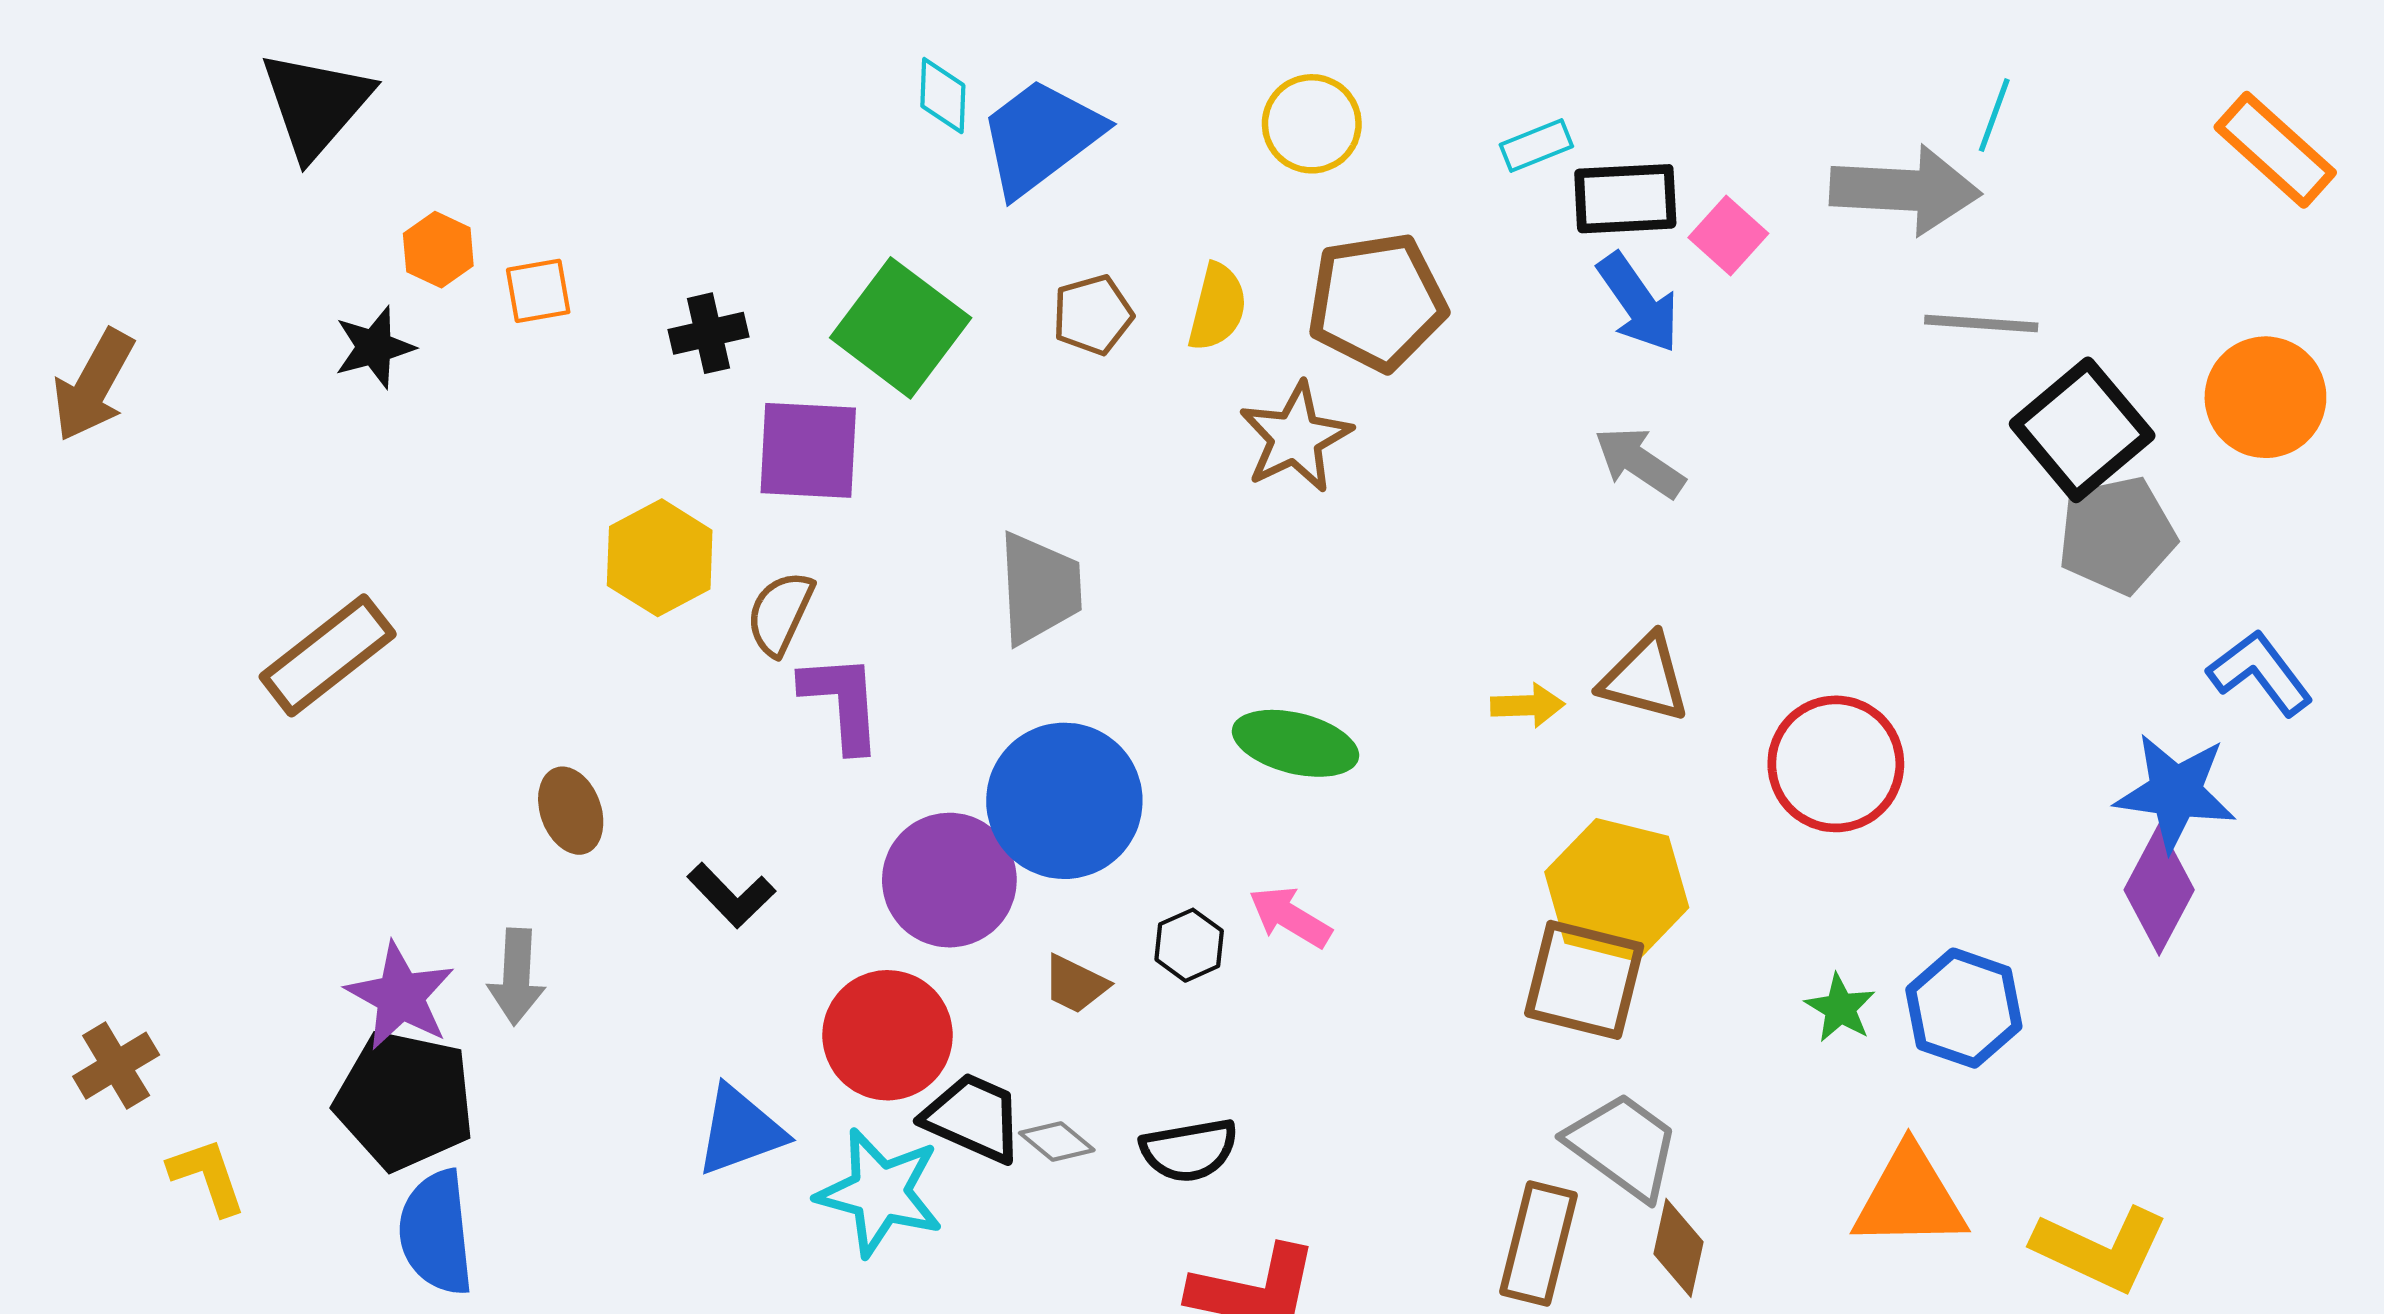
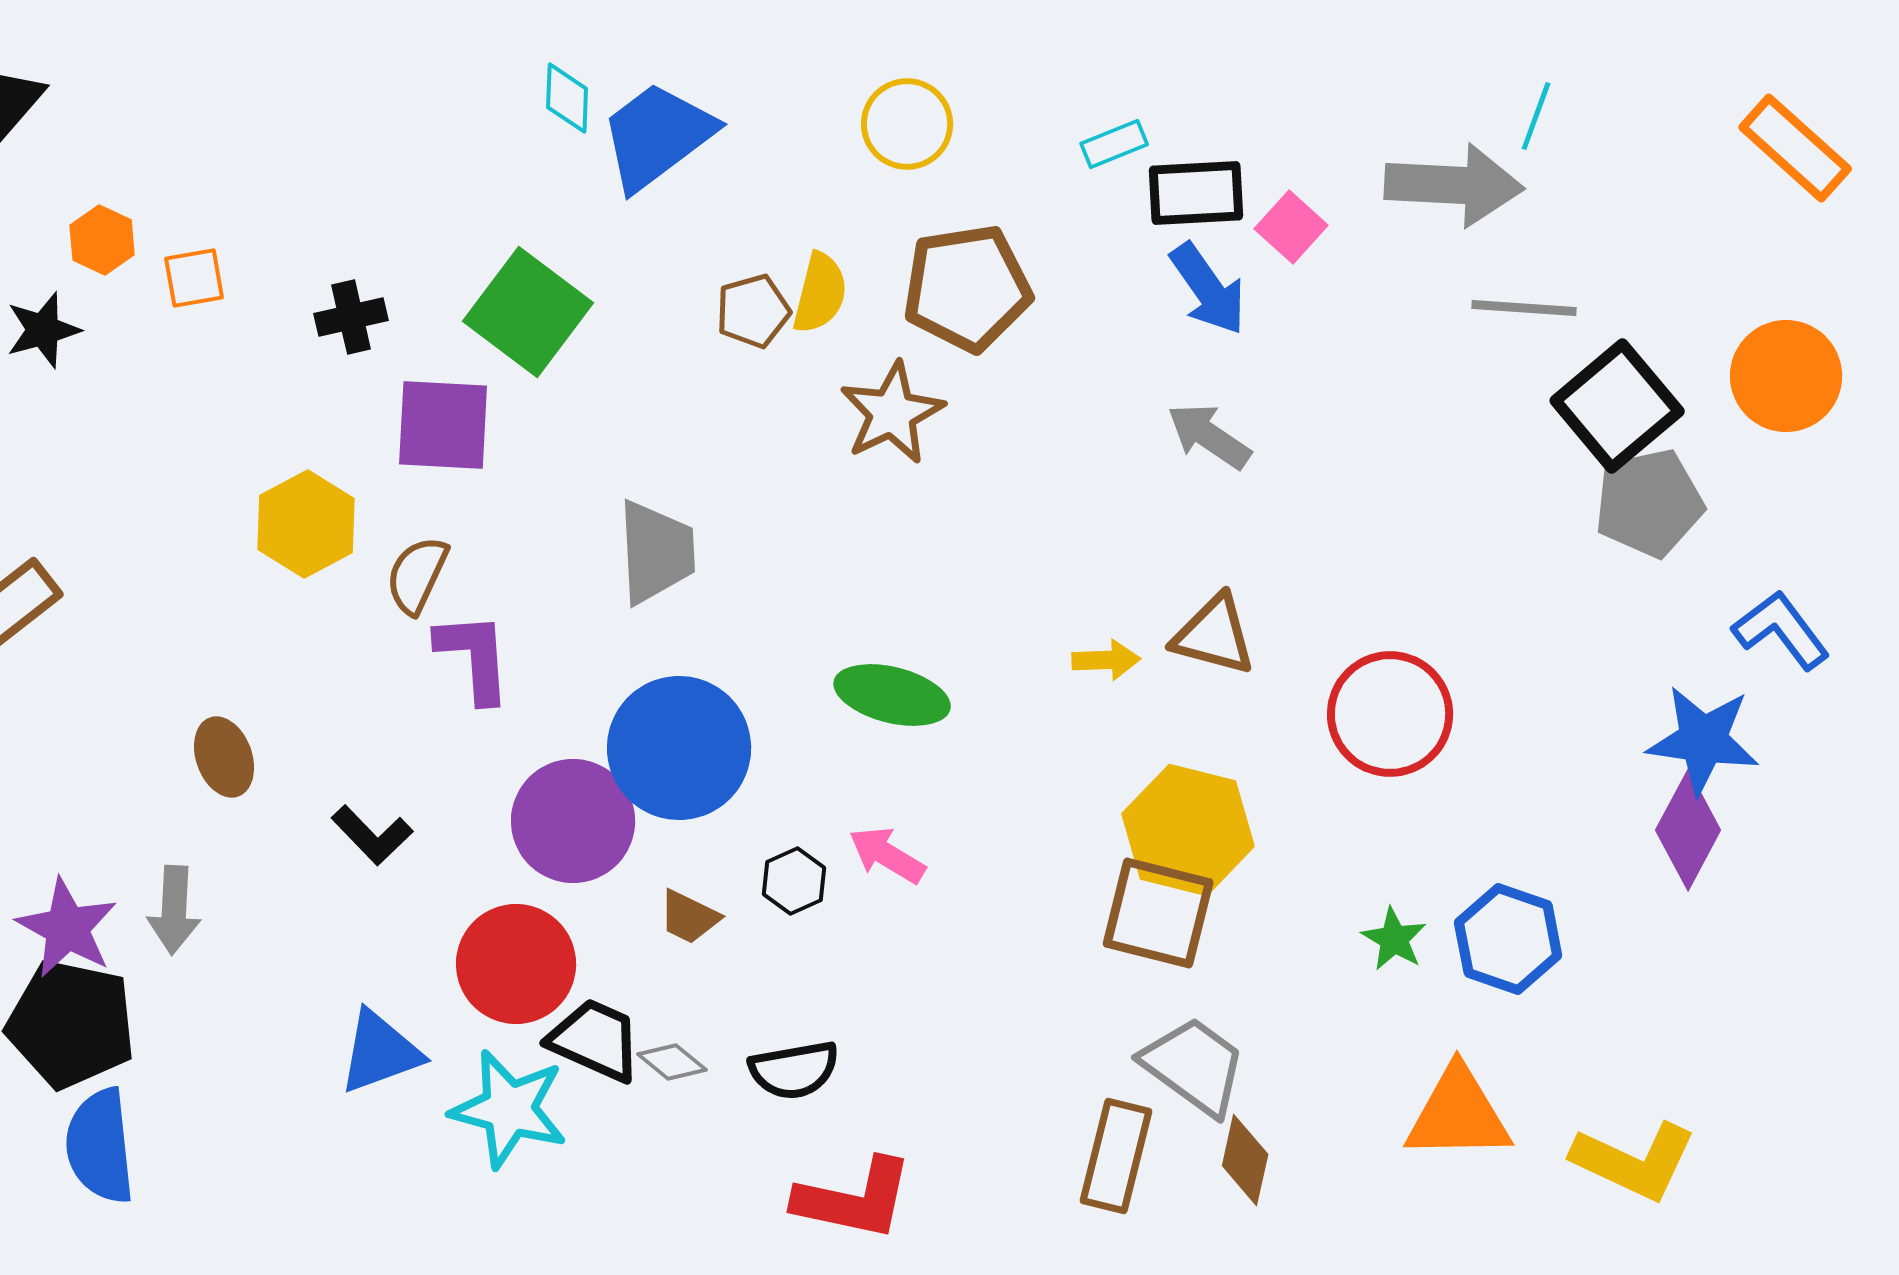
brown pentagon: (1093, 315) -> (753, 311), moved

